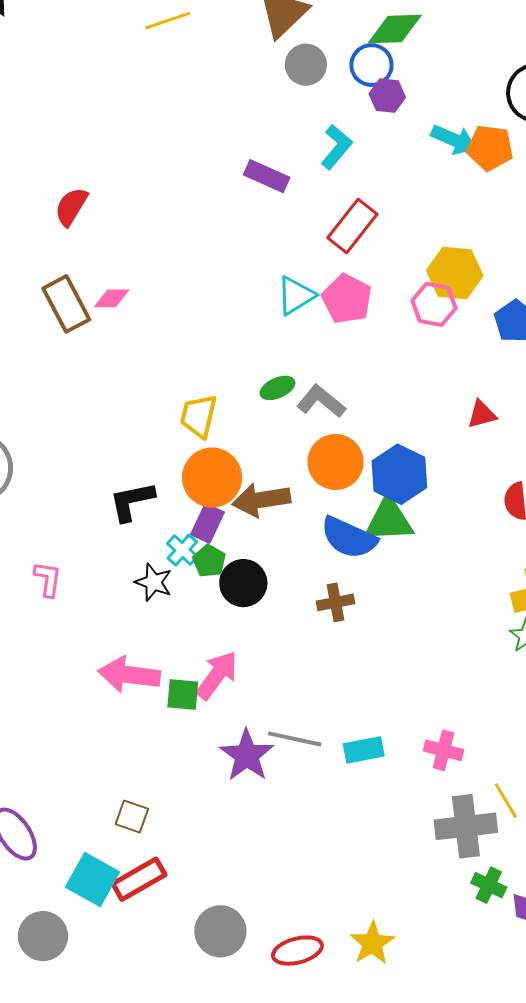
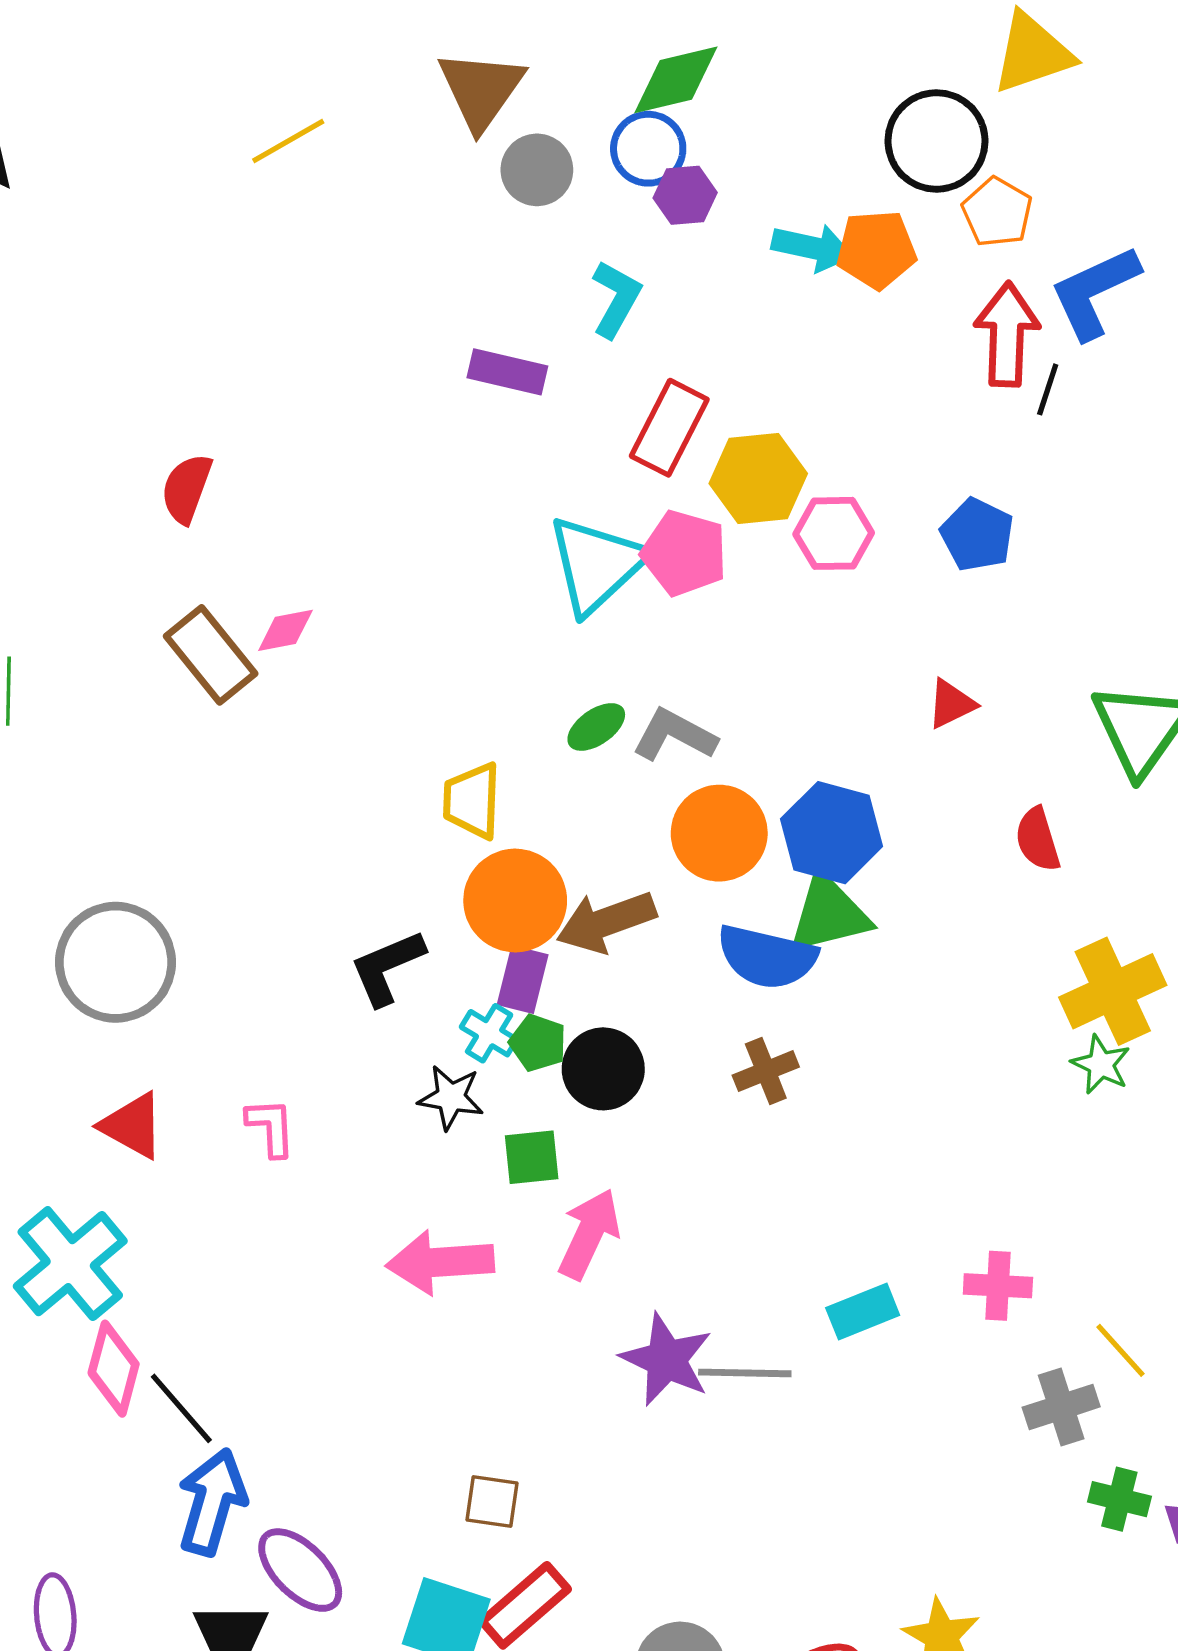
yellow hexagon: (455, 273) -> (758, 478), moved
cyan triangle: (296, 296) -> (597, 564), size x1.5
green square: (183, 695) -> (532, 1157), moved
gray line: (295, 739) -> (745, 1373), moved
gray cross: (466, 826) -> (1061, 1407), size x0.7

